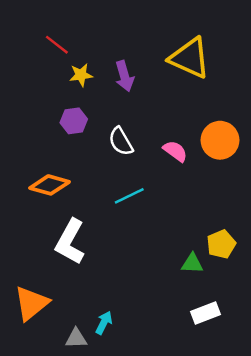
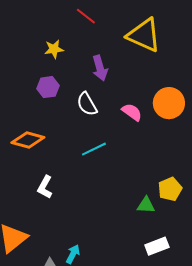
red line: (57, 45) -> (86, 16), moved
purple arrow: (124, 76) -> (100, 68), moved
white L-shape: (70, 242) -> (45, 187), size x0.6

